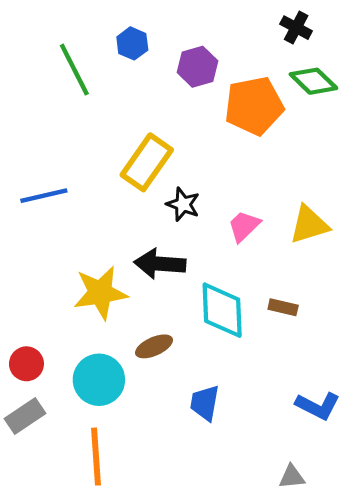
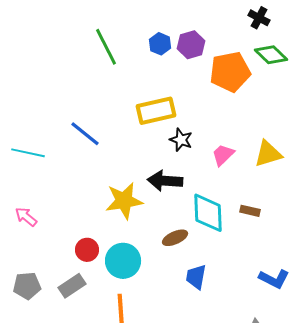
blue hexagon: (132, 43) -> (160, 44), moved
yellow rectangle: (147, 162) -> (156, 111), turned 42
blue line: (44, 196) -> (85, 134), turned 52
brown ellipse: (154, 346) -> (175, 238), moved
red circle: (26, 364) -> (87, 250), moved

